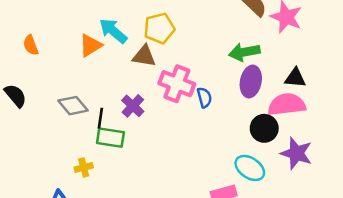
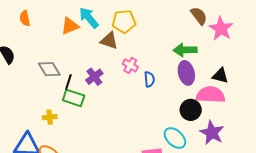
purple ellipse: (251, 82) -> (186, 73), turned -35
pink cross: (177, 84) -> (130, 65), size x0.6

